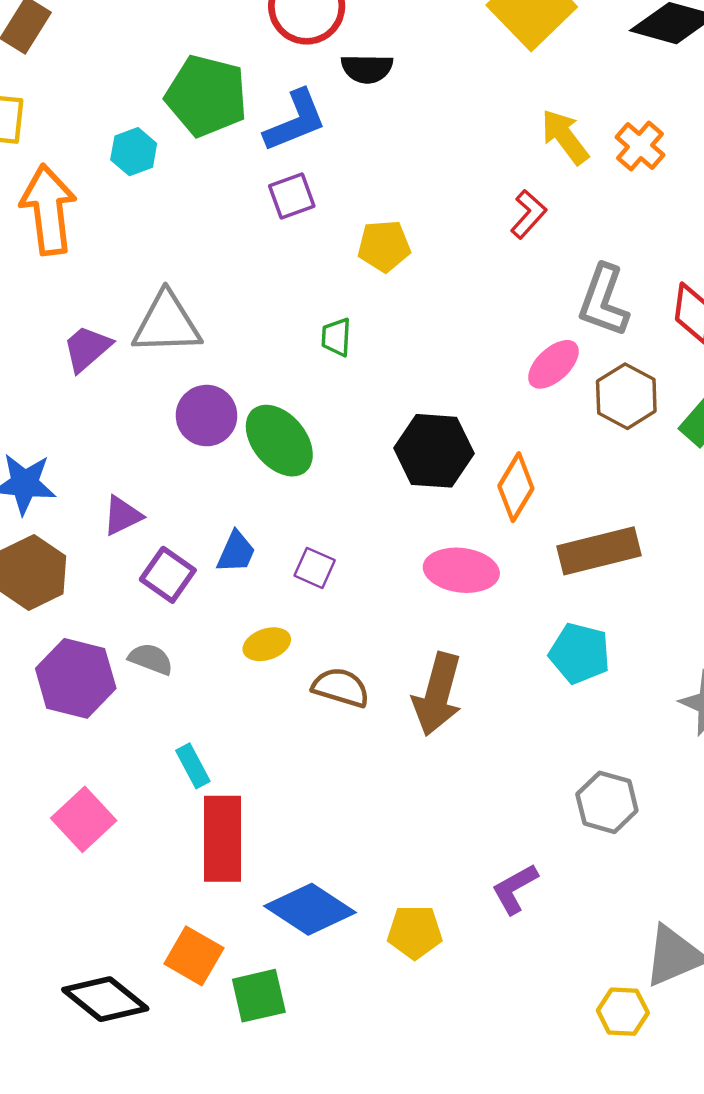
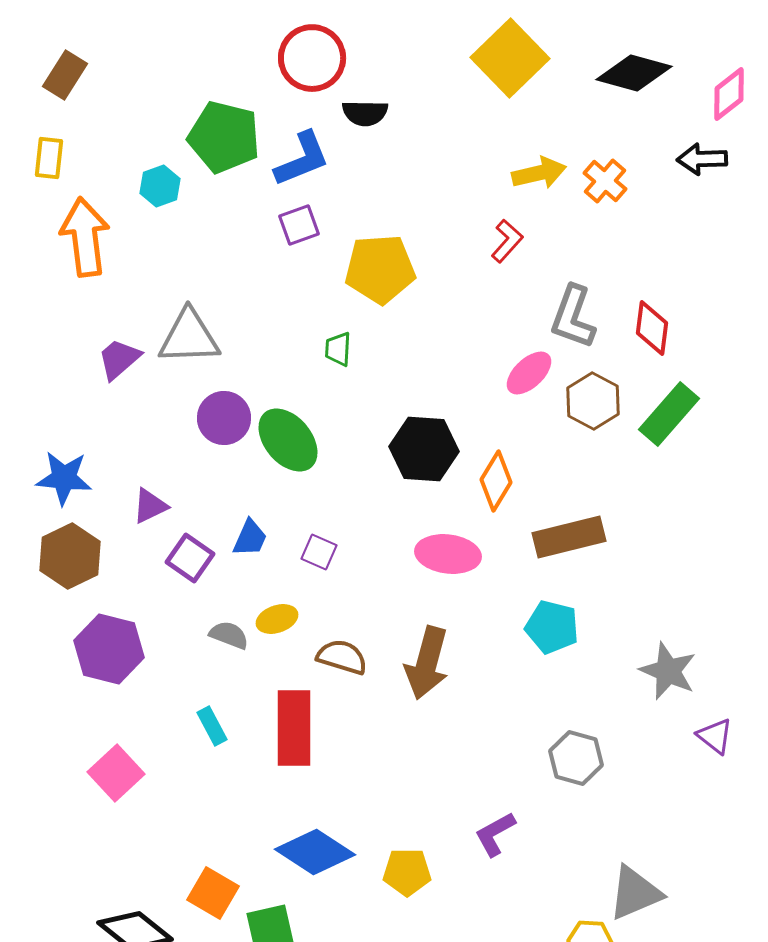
yellow arrow: (565, 137) -> (539, 173), turned 114
yellow pentagon: (384, 246) -> (380, 269), size x1.5
gray semicircle: (151, 659) -> (229, 635), moved
red rectangle: (222, 839) -> (294, 728), moved

